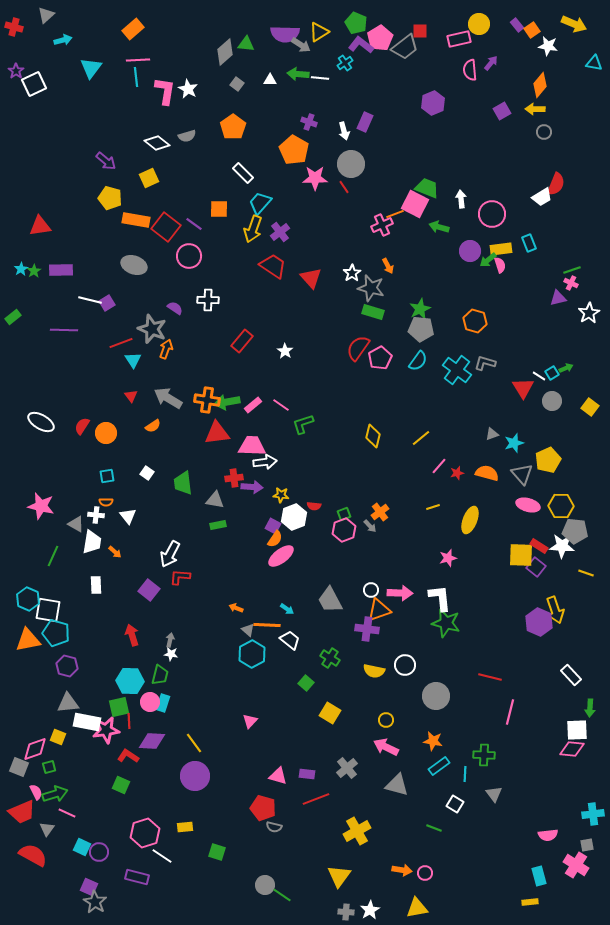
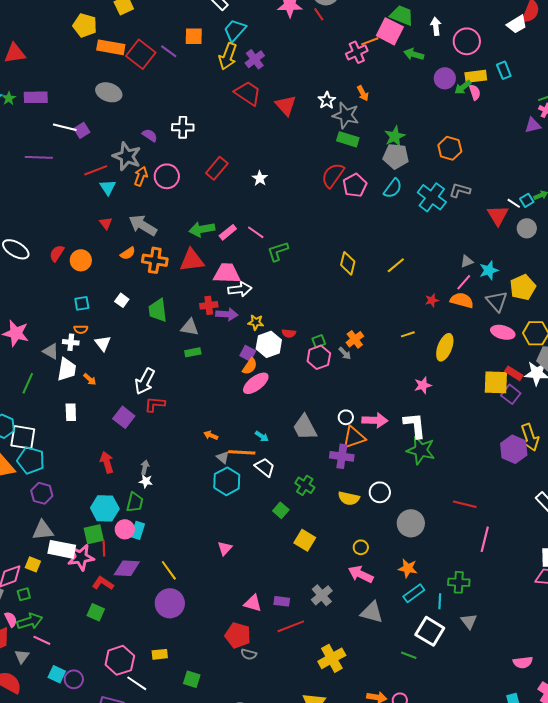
pink circle: (189, 256) -> (167, 176), moved
orange cross: (207, 400) -> (155, 260), moved
pink line: (439, 466) -> (464, 282), moved
white square: (455, 804) -> (430, 631), size x1.6

